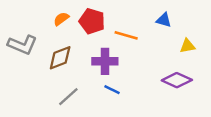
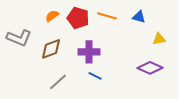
orange line: (126, 35) -> (107, 16), moved

